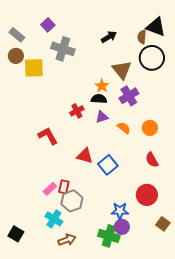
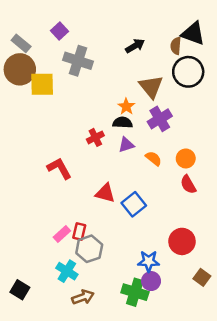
brown circle: (16, 56) -> (20, 69), size x1.6
red semicircle: (152, 160) -> (188, 184), moved

